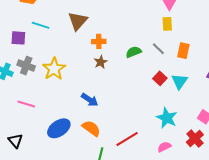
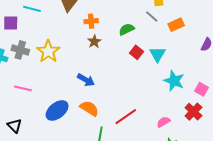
gray line: (158, 49) -> (152, 17), moved
orange rectangle: (183, 51) -> (176, 25), turned 56
red square: (160, 78) -> (137, 52), moved
cyan triangle: (180, 81) -> (157, 54), moved
cyan star: (167, 118) -> (174, 81), moved

